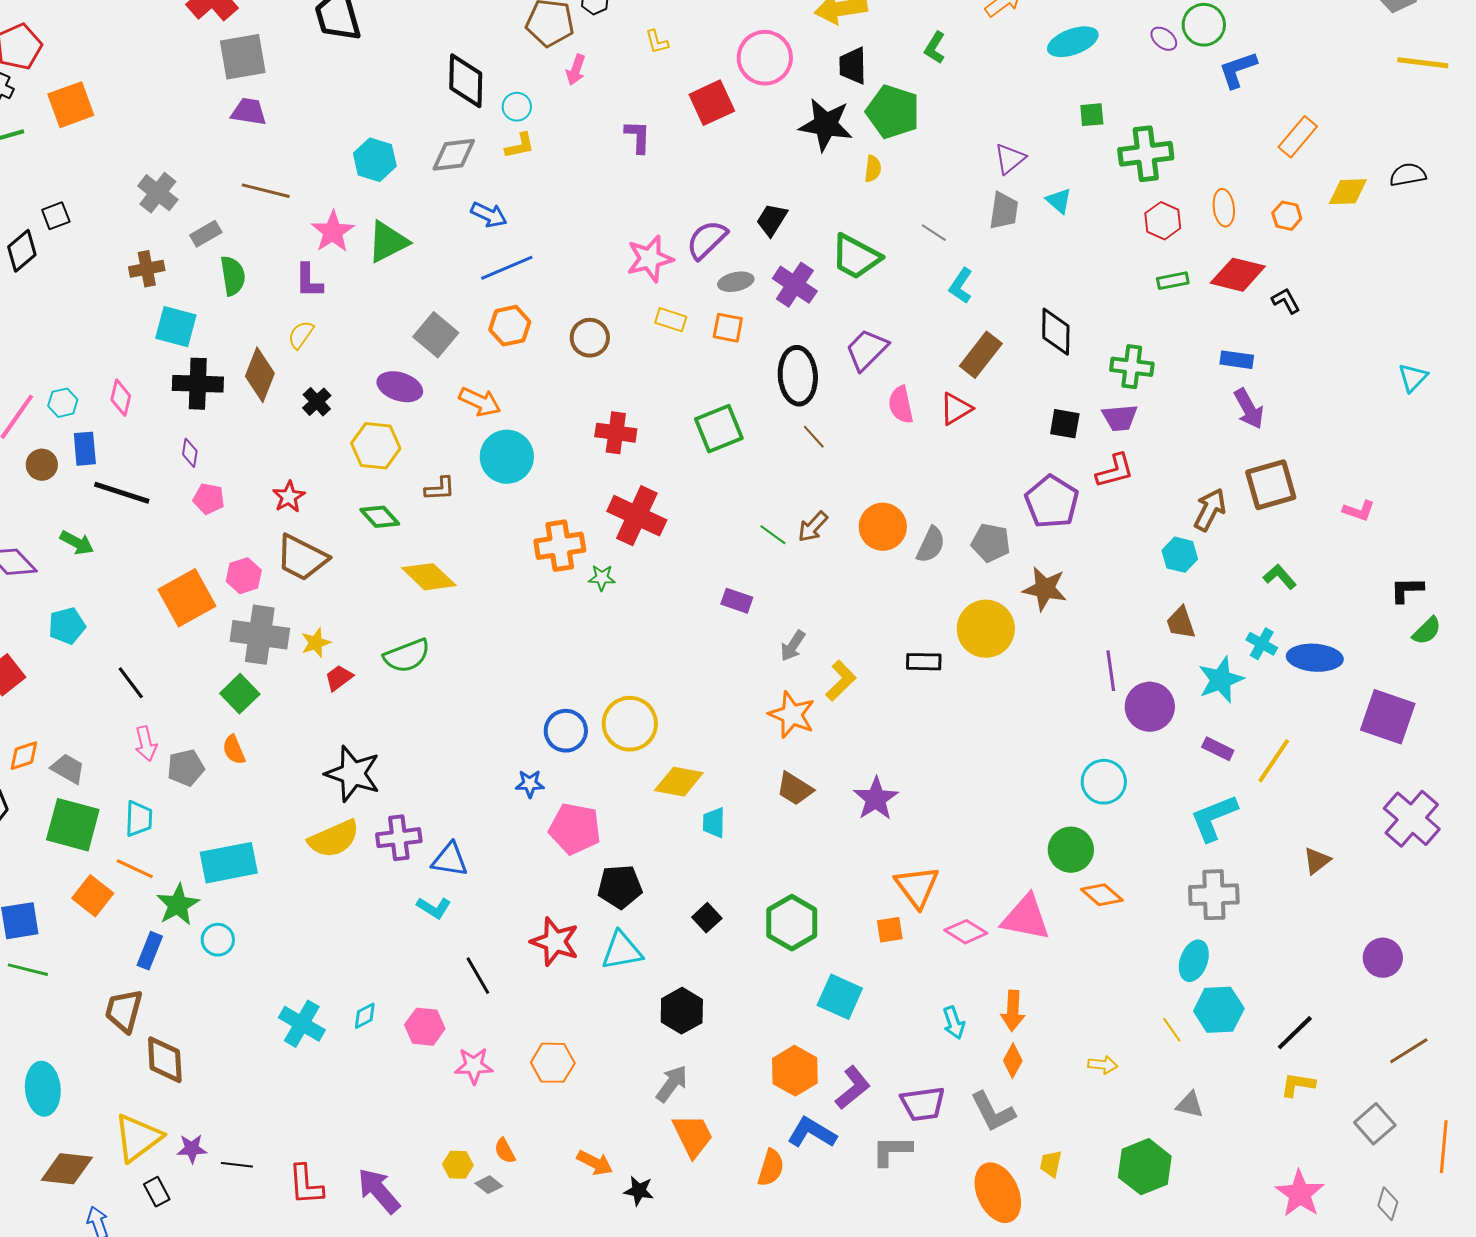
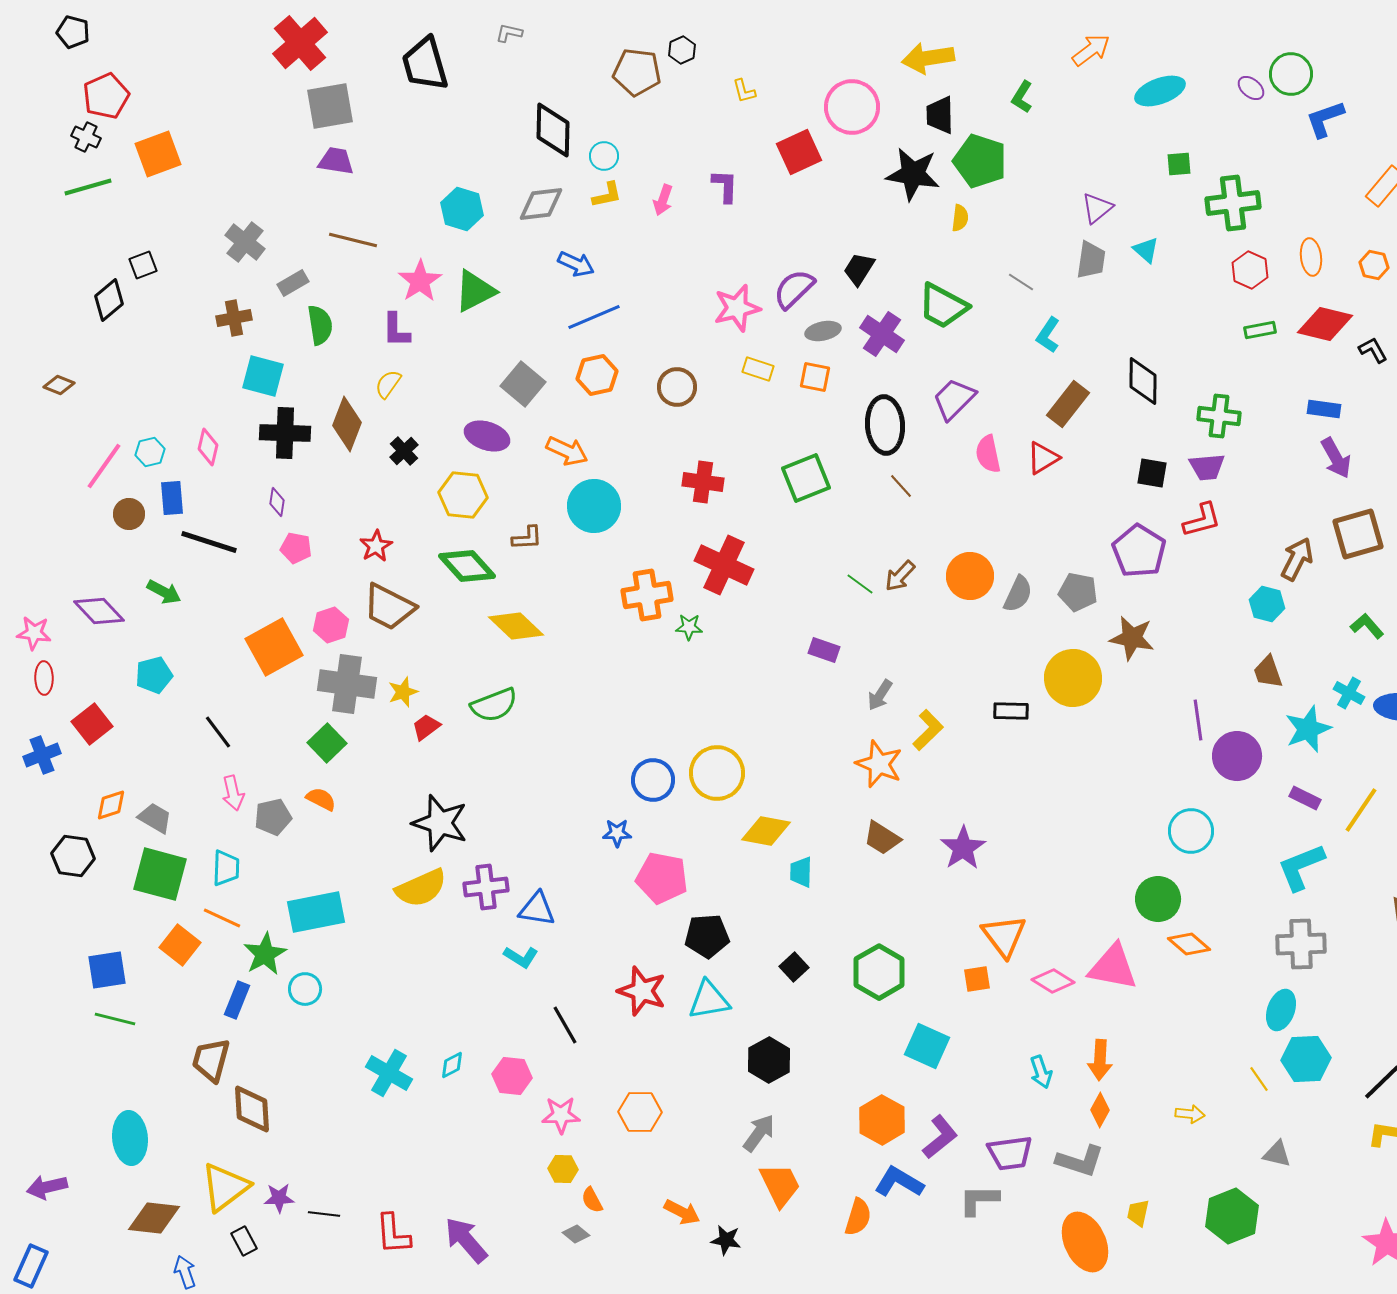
pink arrow: (576, 70) -> (663, 200), moved
green diamond: (380, 517) -> (467, 566), size x1.4
orange semicircle: (234, 750) -> (321, 799), turned 140
gray L-shape: (993, 1112) -> (1080, 1161), turned -45
yellow hexagon: (458, 1165) -> (563, 1169), moved

